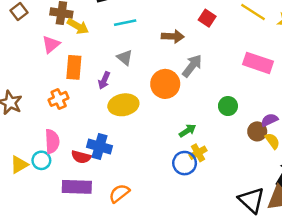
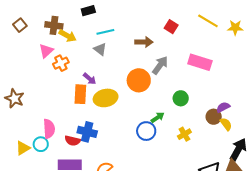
gray triangle: (125, 58) -> (100, 49), moved
pink rectangle: (258, 63) -> (200, 62), moved
orange rectangle: (74, 67) -> (80, 94), moved
purple arrow: (104, 80) -> (90, 79), turned -72
orange cross: (59, 99) -> (61, 63), moved
green circle: (228, 106) -> (181, 98), moved
yellow cross: (198, 153) -> (184, 134), moved
blue circle: (185, 163) -> (146, 131), moved

